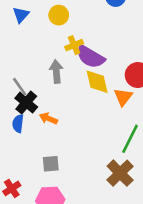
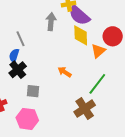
gray line: (20, 87) -> (21, 39), moved
black cross: (26, 103) -> (18, 70), moved
orange arrow: (48, 118) -> (65, 72), moved

